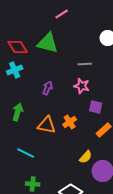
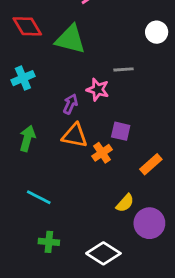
red diamond: (18, 47) -> (27, 26), moved
pink star: (82, 86) -> (98, 90), moved
purple square: (96, 107) -> (121, 131), moved
orange triangle: (47, 125) -> (75, 136), moved

